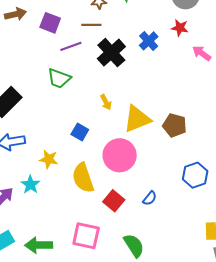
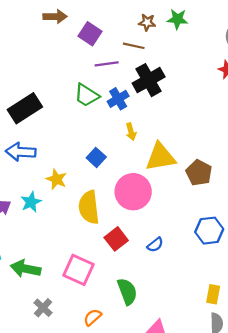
blue cross: (149, 41) -> (118, 99), moved

